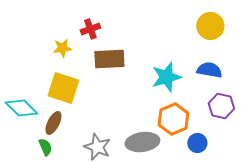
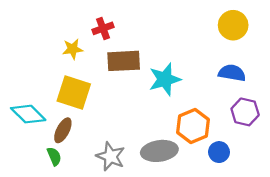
cyan star: (166, 77) -> (165, 79), moved

